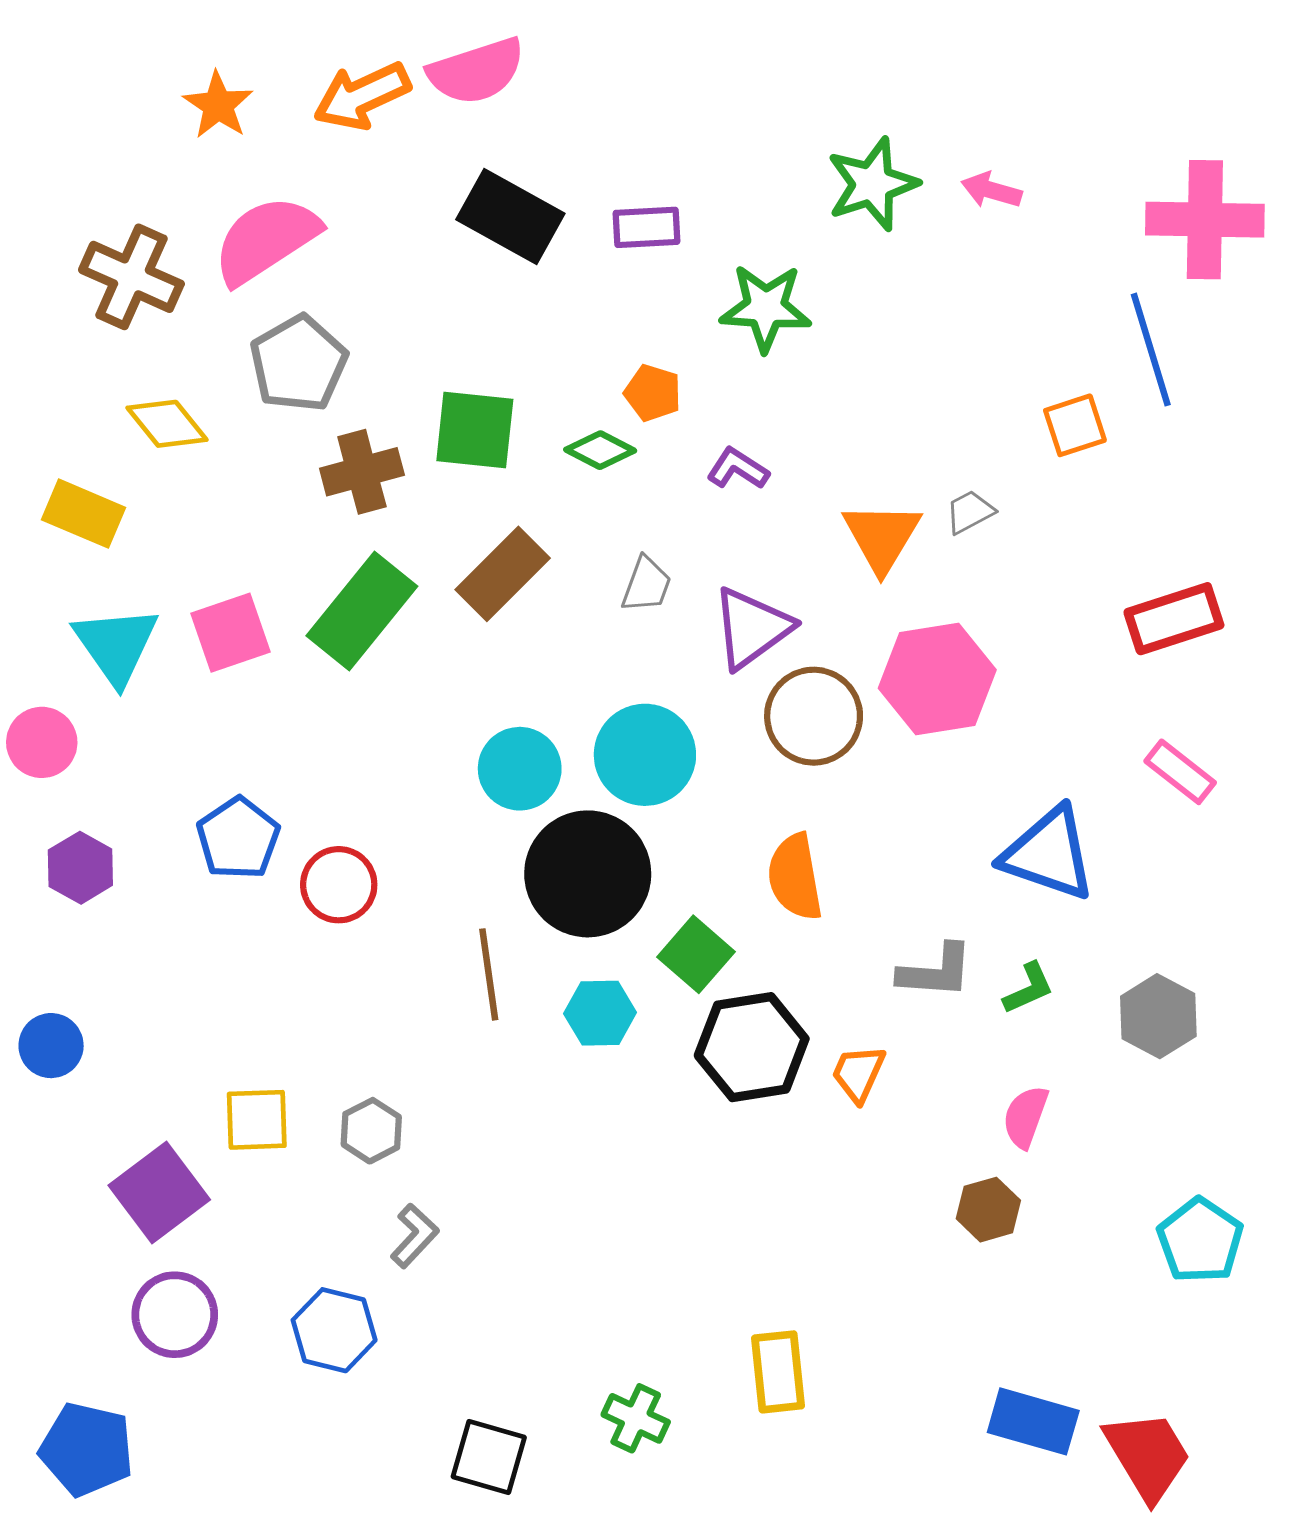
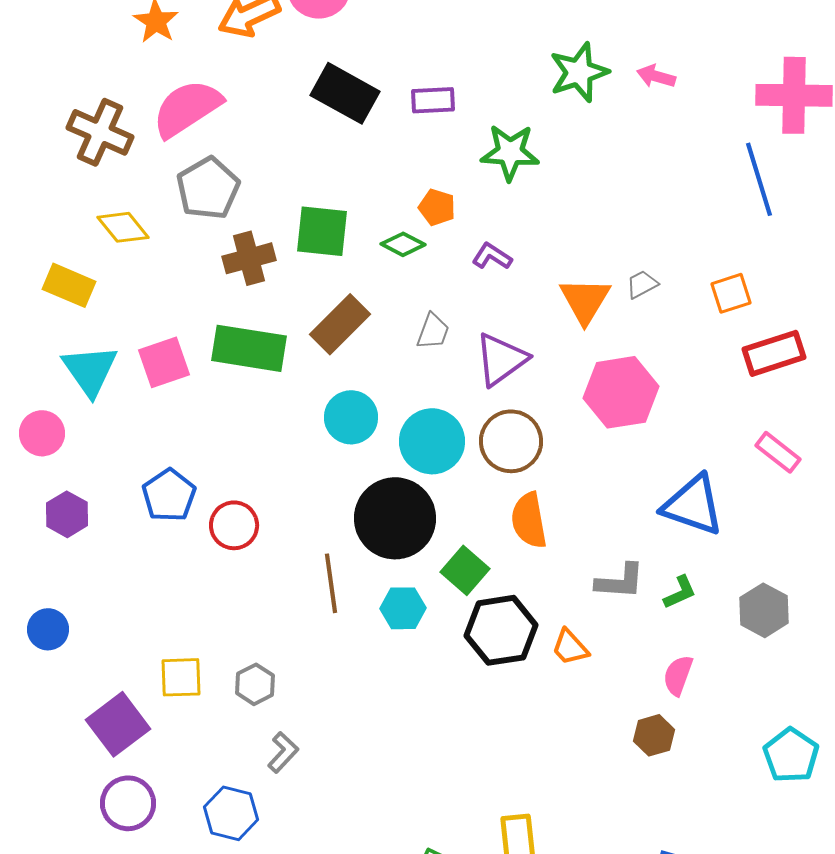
orange square: (1075, 425) -> (731, 293), moved
green rectangle: (362, 611) -> (249, 348), turned 60
brown circle: (814, 716) -> (511, 441), moved
cyan circle: (520, 769) -> (351, 417), moved
orange trapezoid: (858, 1073) -> (570, 647), turned -66

